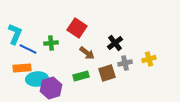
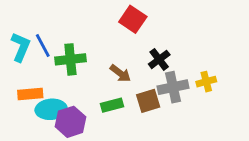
red square: (77, 28) -> (133, 19), moved
green cross: (51, 43) -> (70, 59), size x1.5
blue line: (28, 49) -> (43, 46), moved, turned 36
gray cross: (125, 63) -> (173, 87), size x1.5

